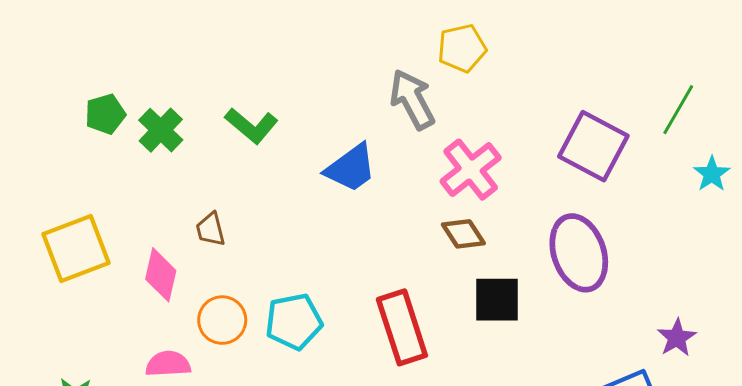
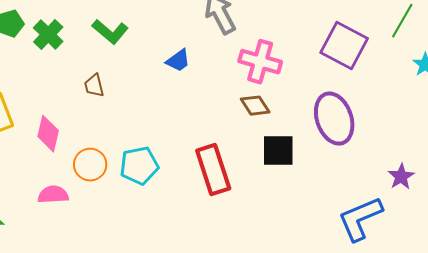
blue trapezoid: (351, 168) -> (178, 61), size x0.7
pink cross: (471, 170) -> (260, 62), turned -36
brown trapezoid: (210, 229) -> (94, 86), moved

